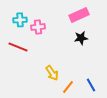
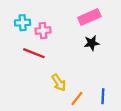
red line: (18, 47) -> (34, 53), moved
blue line: (91, 85) -> (103, 96), turned 32

